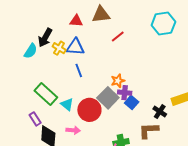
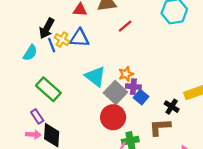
cyan semicircle: (31, 51) -> (30, 53), moved
blue line: (79, 70) -> (52, 45), moved
cyan triangle: (67, 104) -> (95, 76), moved, size x1.5
red circle: (89, 110) -> (113, 117), moved
pink arrow: (73, 130) -> (33, 135), moved

